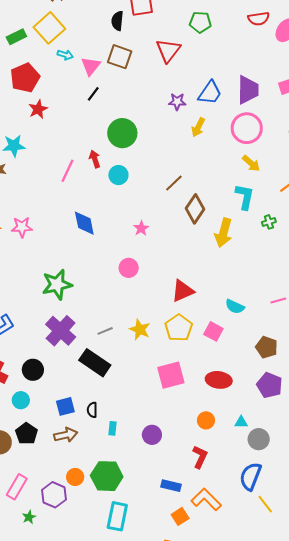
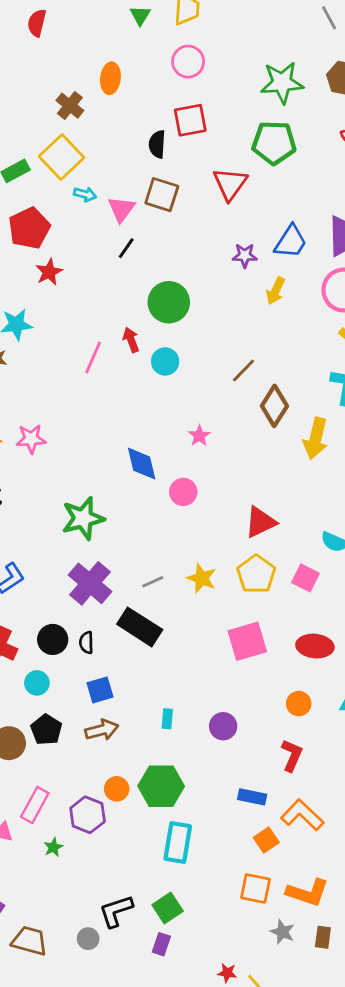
green pentagon: (200, 22) -> (274, 143), size x1.4
blue diamond: (84, 223) -> (142, 464), moved
black semicircle: (92, 410) -> (86, 643), moved

